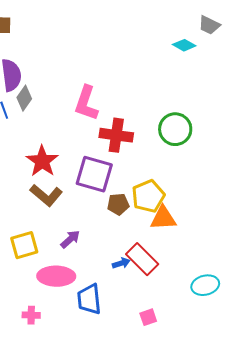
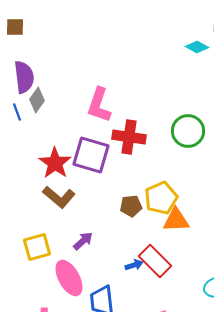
purple square: (94, 174) -> (91, 155), moved
pink ellipse: (56, 276) -> (69, 278), turned 60

